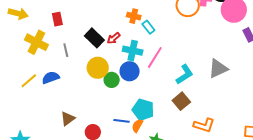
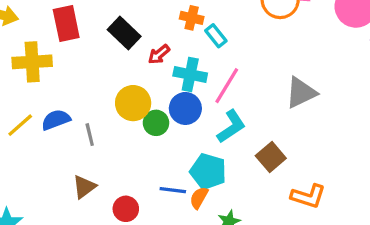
red rectangle: (57, 19) -> (66, 24), size x1.5
black rectangle: (94, 38) -> (124, 33), moved
yellow cross: (36, 42) -> (32, 62), turned -30
gray line: (66, 50) -> (90, 135), moved
gray triangle: (218, 69) -> (301, 93), moved
cyan L-shape: (185, 74) -> (231, 126), moved

